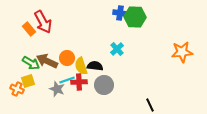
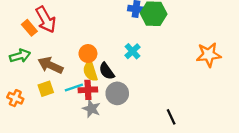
orange circle: (67, 58) -> (88, 54), moved
green arrow: (31, 63) -> (20, 56), moved, turned -48
black semicircle: (95, 66) -> (107, 71), turned -133
yellow square: (28, 81) -> (46, 89), moved
gray star: (57, 89) -> (91, 109), moved

